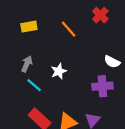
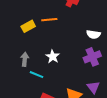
yellow rectangle: (29, 27) -> (28, 26), moved
orange line: (69, 29) -> (49, 20), turned -35

